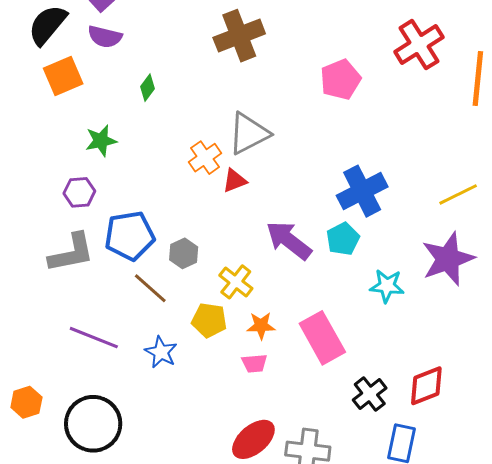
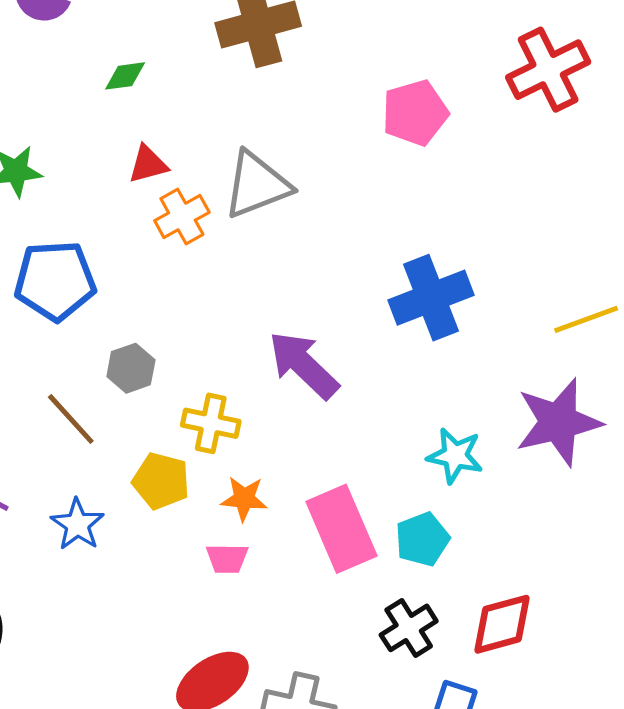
green diamond: (148, 88) -> (125, 76), moved, turned 40
red triangle: (235, 181) -> (148, 164), moved
blue pentagon: (130, 236) -> (55, 281), moved
cyan pentagon: (343, 239) -> (422, 539), moved
yellow cross: (236, 282) -> (211, 423), turned -32

